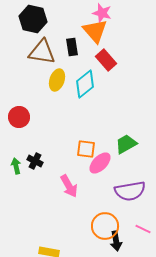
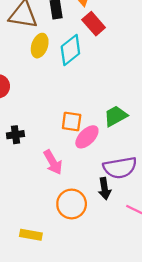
black cross: (35, 161) -> (15, 135), turned -35
orange circle: (105, 226) -> (72, 204), moved
black arrow: (116, 241) -> (105, 189), moved

